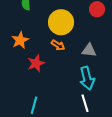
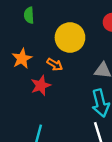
orange arrow: (58, 45) -> (55, 64), moved

